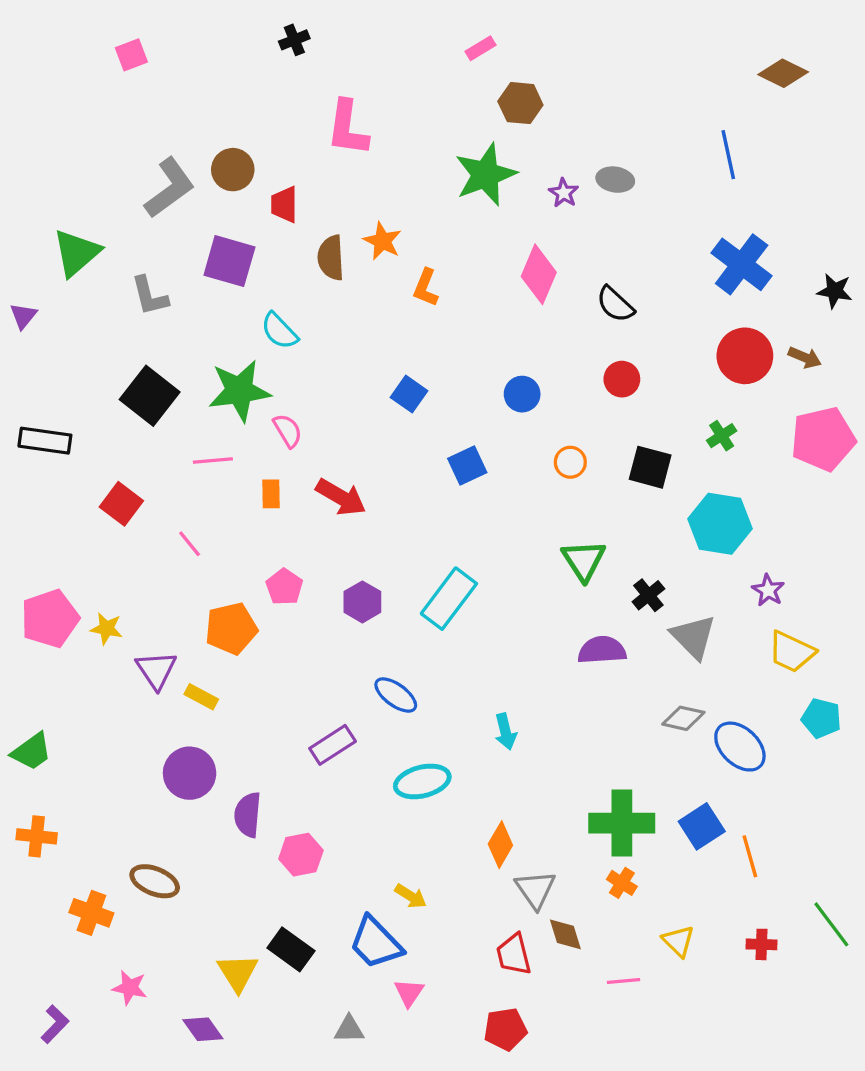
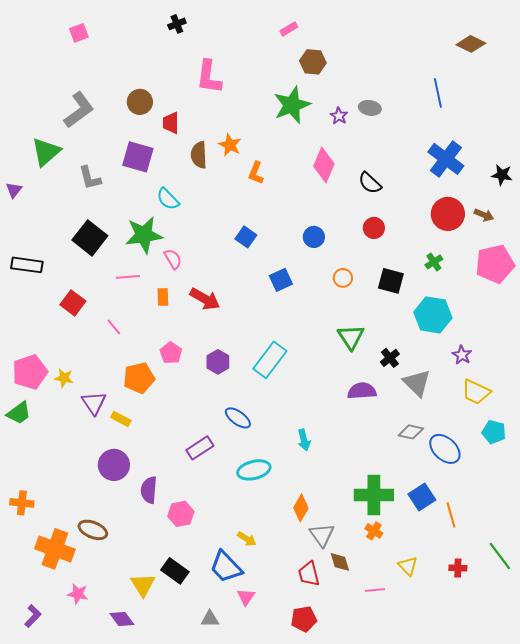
gray L-shape: (170, 188) -> (79, 110), moved
green trapezoid: (32, 752) -> (19, 413), moved
orange cross: (91, 913) -> (55, 549), size x1.5

